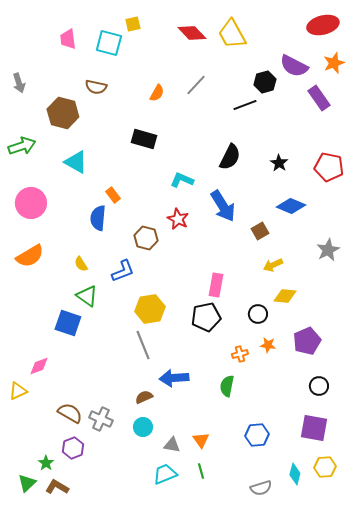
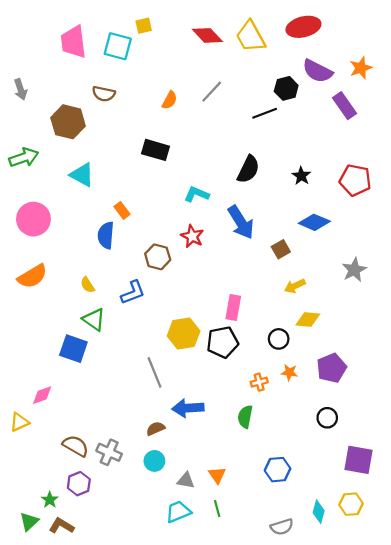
red ellipse: (323, 25) -> (303, 27), moved
pink trapezoid: (68, 39) -> (73, 42), size x1.5
yellow hexagon: (150, 309) -> (184, 334), moved
black circle: (319, 386) -> (327, 418), moved
purple square: (314, 428) -> (359, 460), moved

